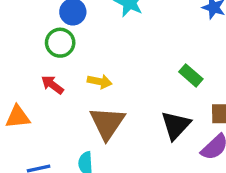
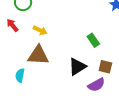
brown triangle: (107, 123) -> (38, 55), turned 45

